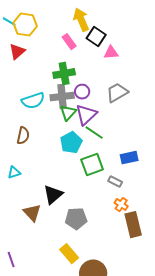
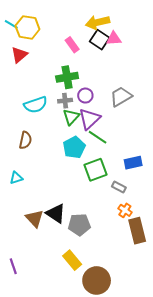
yellow arrow: (81, 20) -> (98, 22), moved, turned -80
pink triangle: (111, 53) -> (114, 39), moved
gray cross: (62, 97) -> (65, 101), size x0.6
black triangle: (53, 195) -> (56, 213), moved, turned -45

